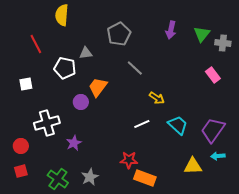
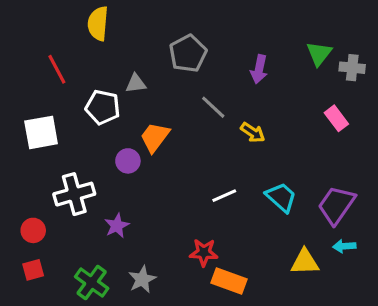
purple arrow: (171, 30) -> (259, 69), moved
white square: (26, 84) -> (41, 132), size x1.6
yellow arrow: (157, 98) -> (253, 132), moved

